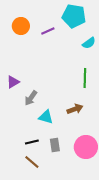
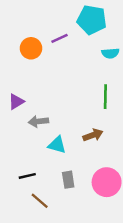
orange circle: (21, 26) -> (31, 48), moved
cyan semicircle: (89, 43) -> (110, 53), turned 32
gray arrow: (31, 98) -> (38, 121), turned 49
black line: (32, 142) -> (27, 176), moved

